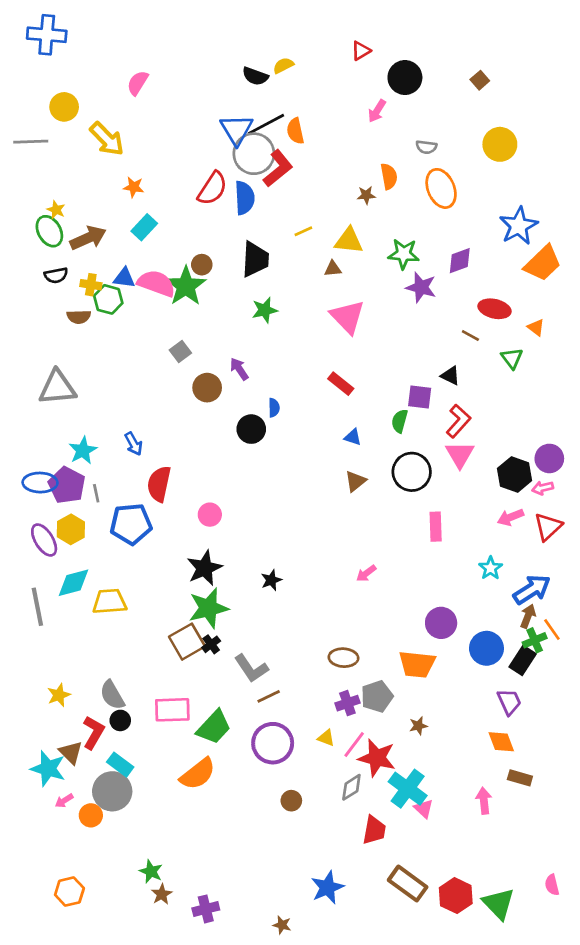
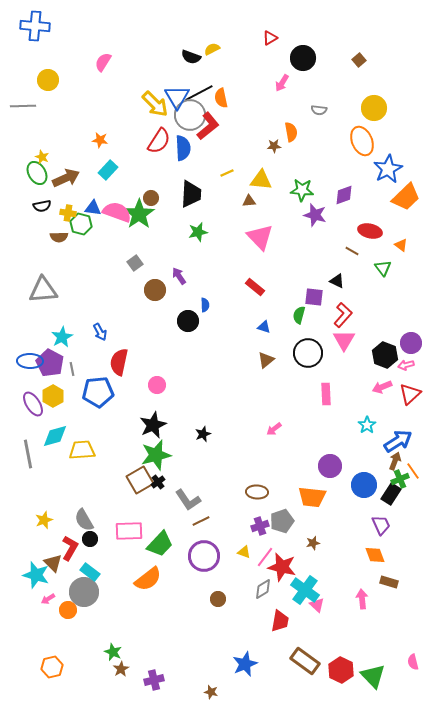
yellow arrow: (107, 139) -> (155, 104), moved
orange ellipse: (441, 188) -> (362, 141), moved

